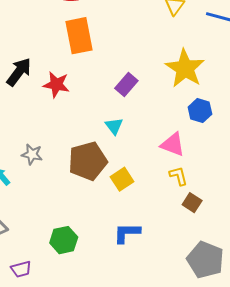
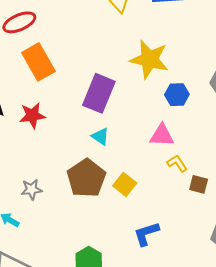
purple rectangle: (126, 85) -> (99, 93), size x1.6

